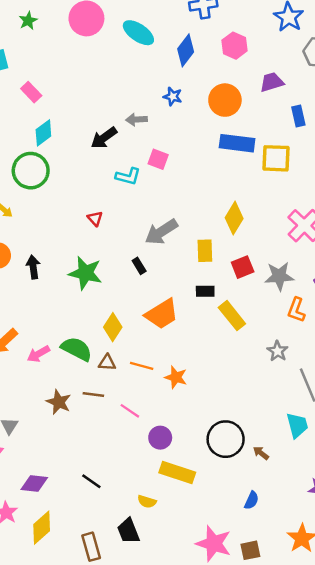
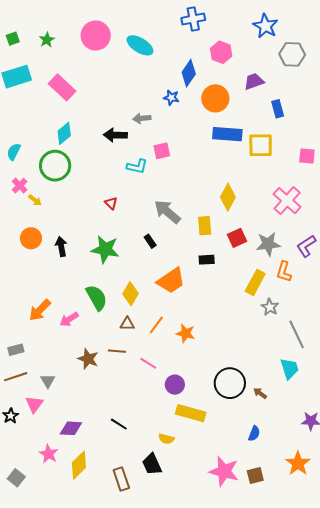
blue diamond: (186, 50) -> (189, 73), moved
pink rectangle: (31, 92) -> (62, 87), moved, size x1.5
black arrow: (104, 138) -> (115, 135), turned 40
pink square: (158, 159) -> (162, 151), turned -30
gray arrow: (161, 232) -> (167, 212), turned 76
yellow rectangle: (232, 316) -> (255, 282), moved, turned 70
green semicircle: (77, 349) -> (97, 298), moved, turned 36
orange line: (142, 366) -> (156, 325), turned -66

